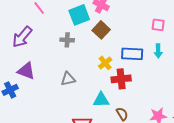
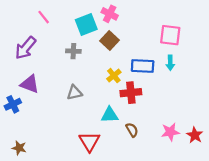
pink square: (158, 25) -> (170, 35), size x1.5

